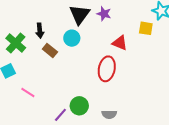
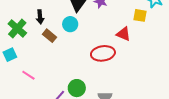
red triangle: (120, 43) -> (123, 34), moved
red ellipse: (107, 69) -> (103, 53), turned 70

